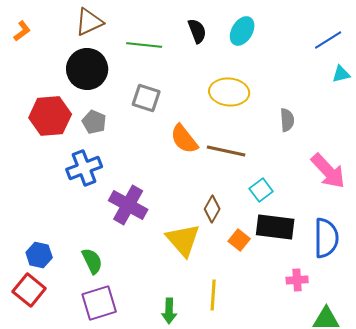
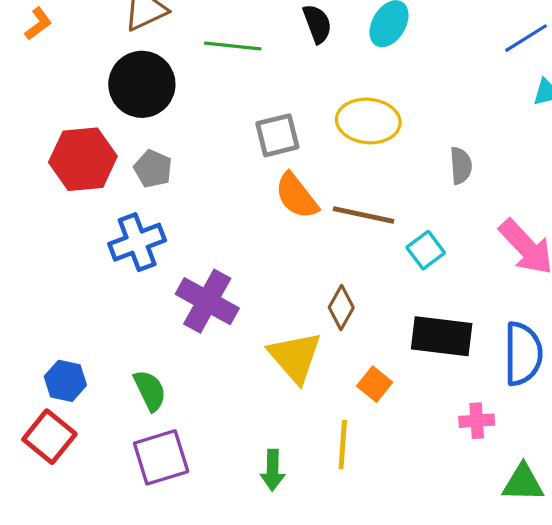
gray square: (146, 98) -> (277, 135), moved, turned -32
cyan square: (261, 190) -> (426, 250), moved
orange square: (239, 240) -> (375, 384), moved

